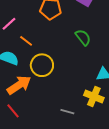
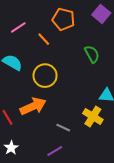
orange line: (26, 41) -> (44, 39), moved
orange arrow: (19, 85) -> (33, 106), moved

